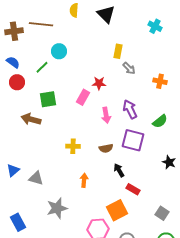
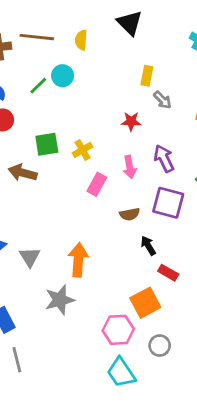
yellow semicircle: (74, 10) -> (81, 40), moved
green line: (42, 67) -> (38, 86), moved
red star: (99, 83) -> (131, 121), moved
pink rectangle: (83, 97) -> (97, 184), moved
yellow cross: (73, 146) -> (83, 150), moved, turned -32
gray triangle: (36, 178) -> (30, 257), turned 42
orange arrow: (84, 180) -> (78, 260), moved, size x1.6

